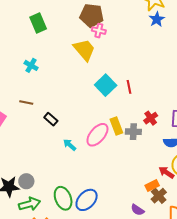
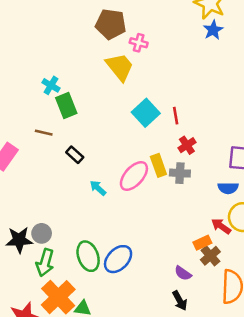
brown pentagon: (92, 15) -> (111, 24), moved
green rectangle: (38, 23) -> (66, 105), moved
red cross: (151, 118) -> (187, 145), moved
green arrow: (30, 204) -> (45, 263), turned 120

